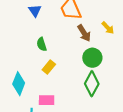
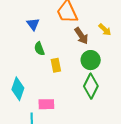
blue triangle: (35, 11) -> (33, 24), moved
yellow rectangle: (49, 67) -> (56, 65), moved, turned -48

